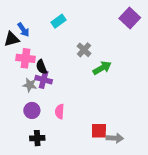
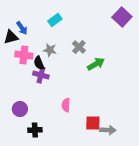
gray star: (30, 85) -> (50, 50), moved
purple circle: (32, 110) -> (20, 109), moved
pink semicircle: (60, 112) -> (66, 105), moved

